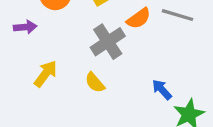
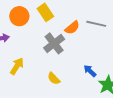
yellow semicircle: (95, 83) -> (54, 78), moved

